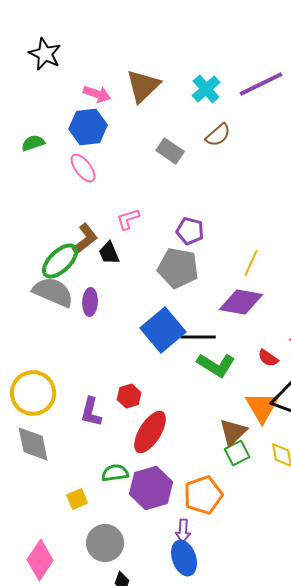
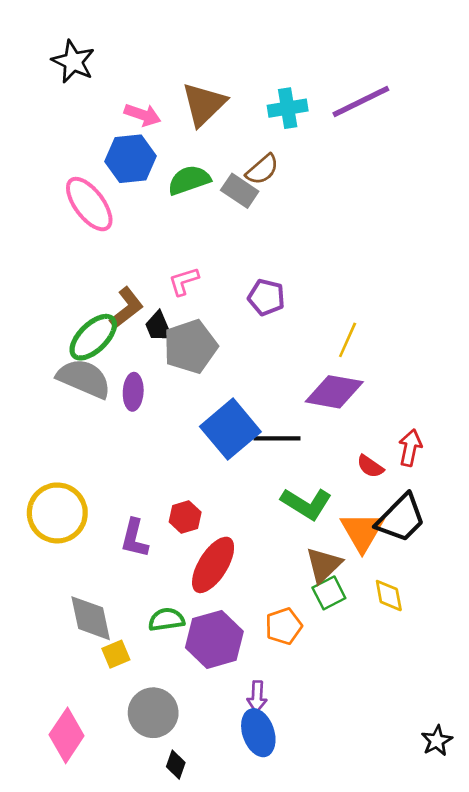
cyan cross: (206, 89) -> (288, 108), turned 32
brown semicircle: (218, 135) -> (262, 169), moved
green semicircle: (33, 143) -> (189, 180), moved, size x1.4
pink ellipse: (83, 168) -> (89, 204), moved, size x1.4
gray pentagon: (178, 268) -> (190, 347), moved, turned -30
green L-shape: (216, 365) -> (306, 504), moved
gray diamond: (33, 444) -> (91, 618), moved
orange pentagon: (203, 495) -> (284, 626), moved, size x0.7

